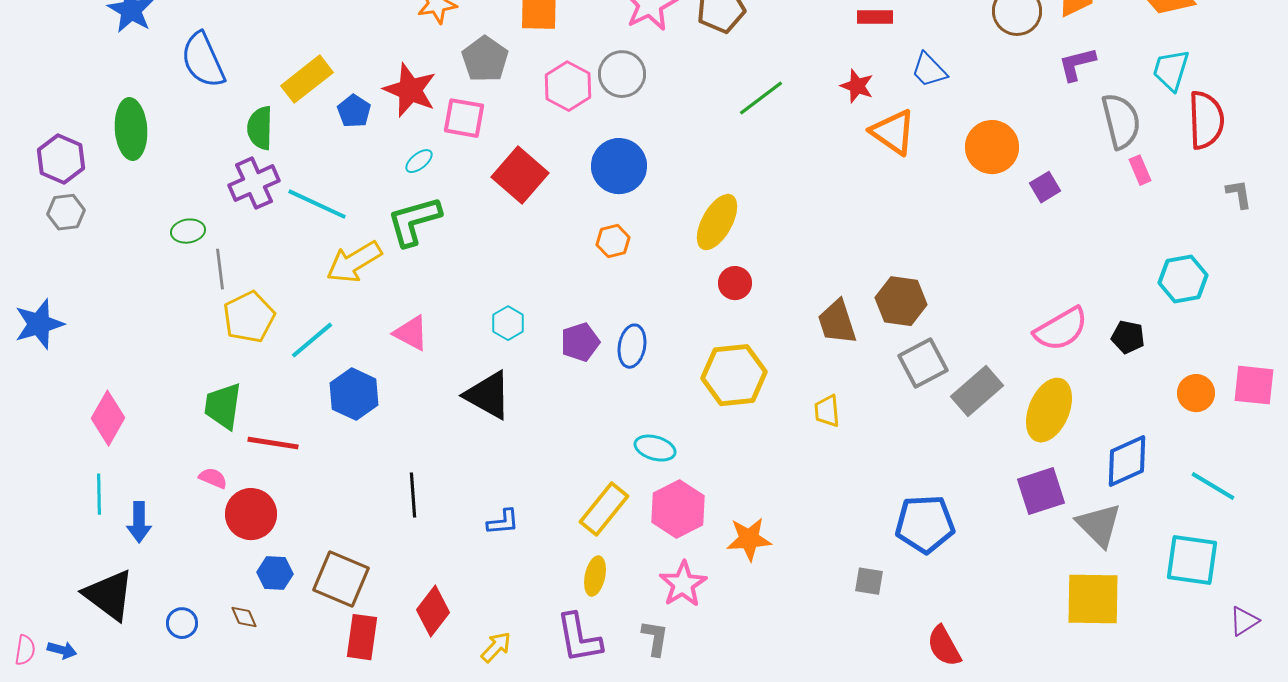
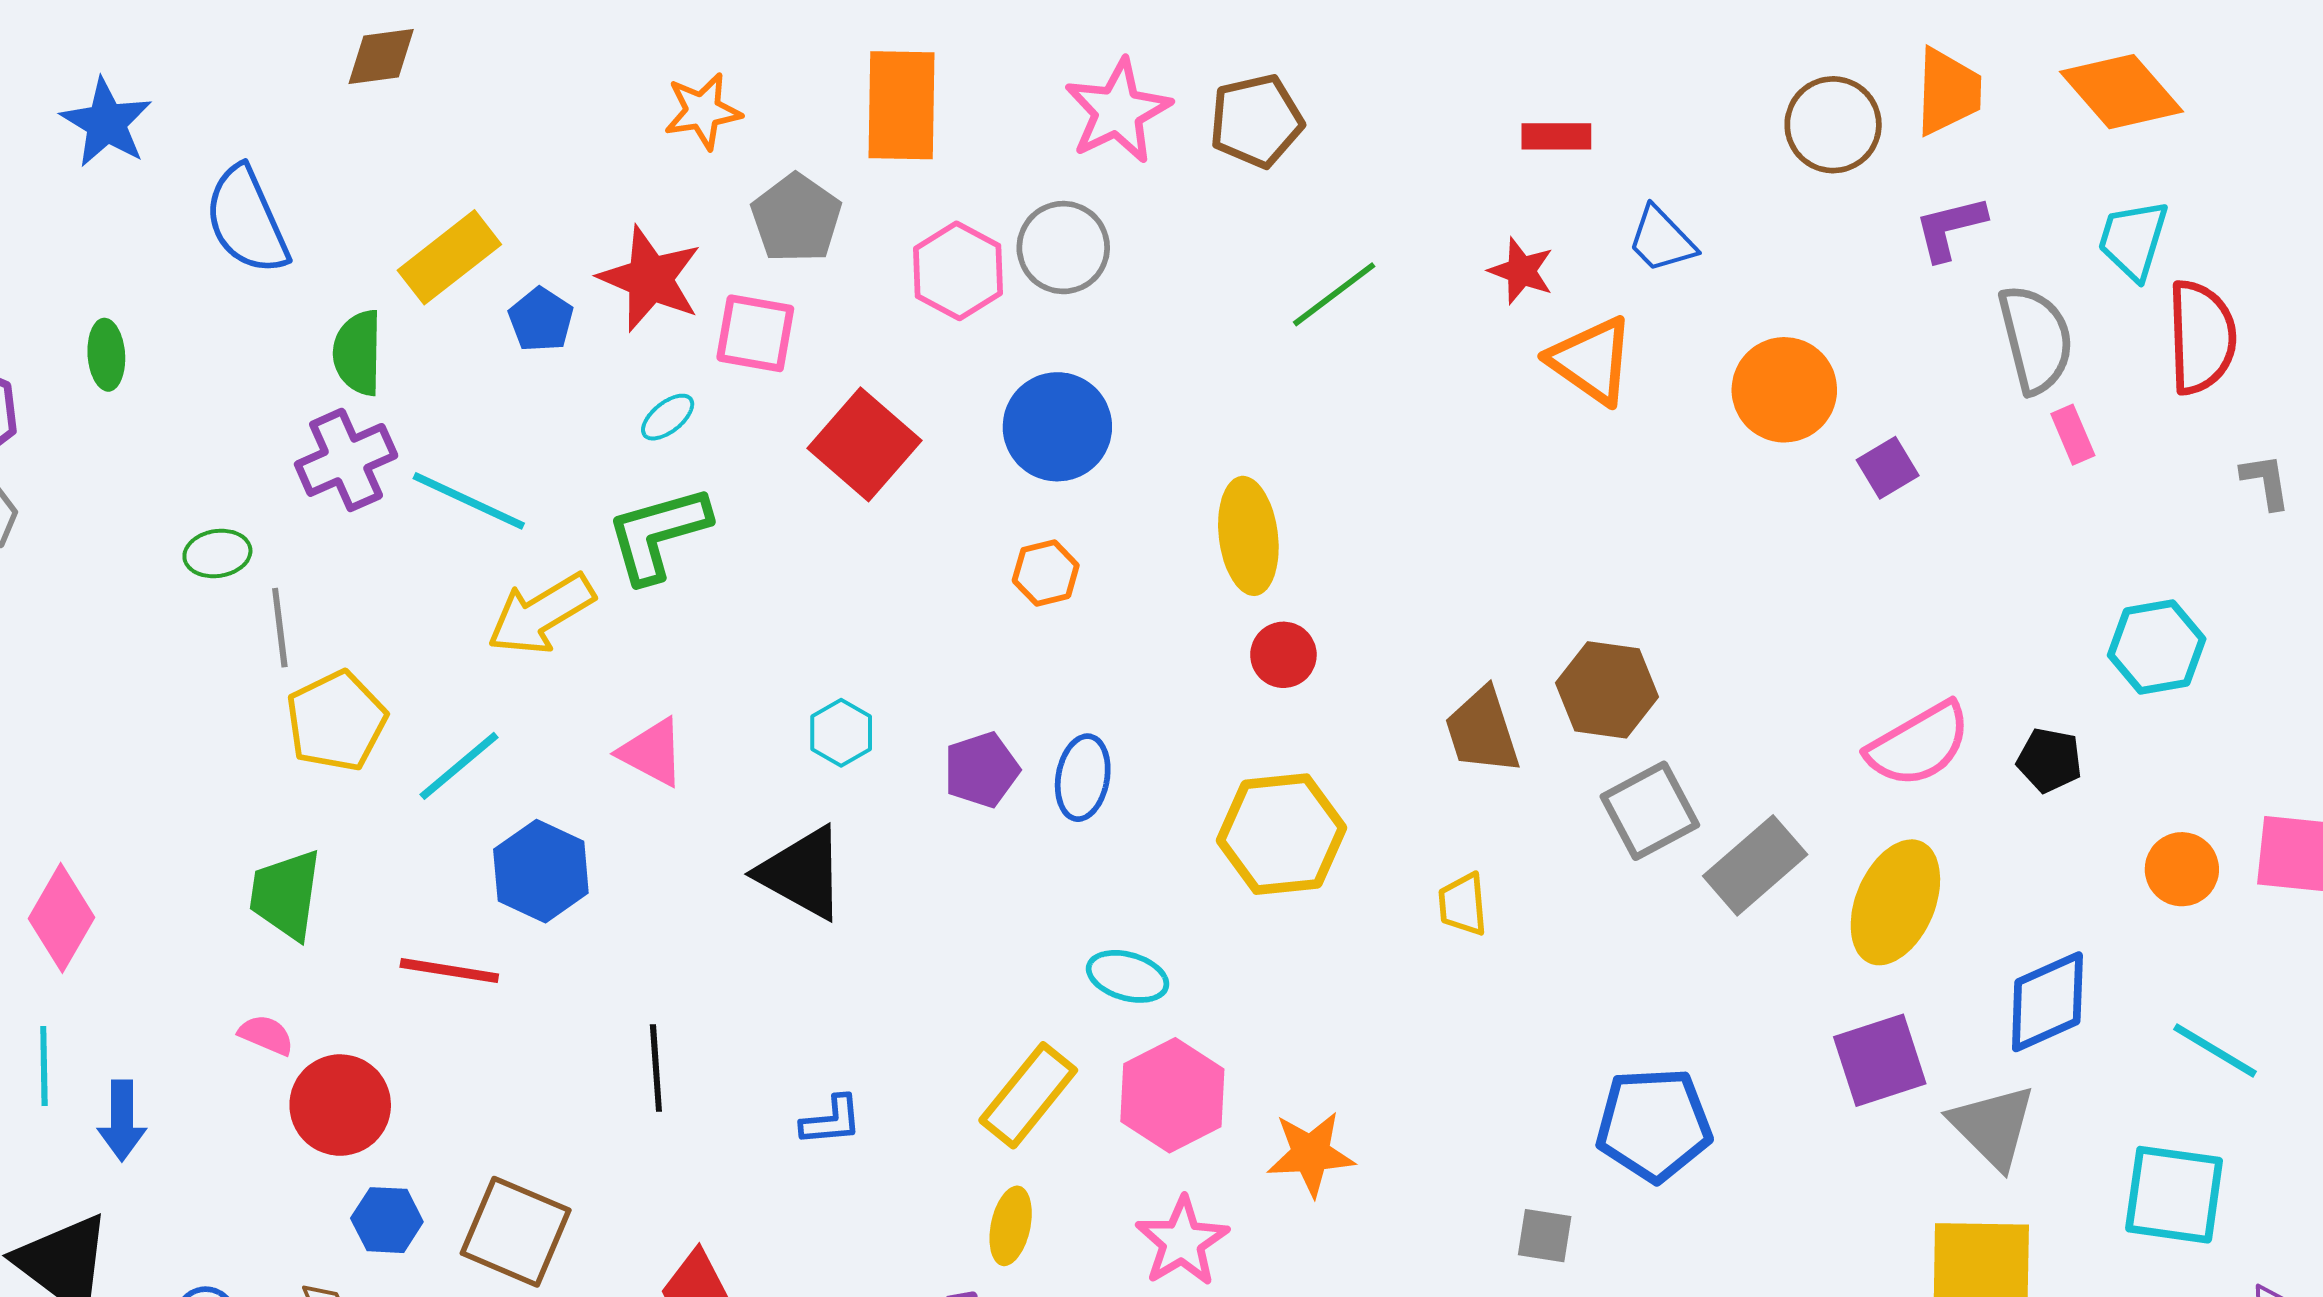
green ellipse: (131, 129) -> (106, 355), size x0.6
yellow ellipse: (717, 222) -> (1248, 536), turned -36
red line: (273, 443) -> (449, 971), moved

